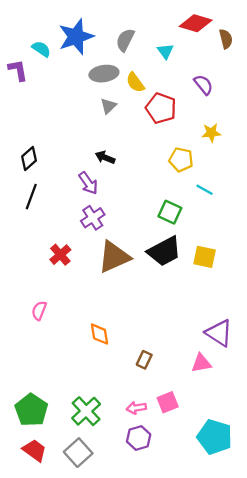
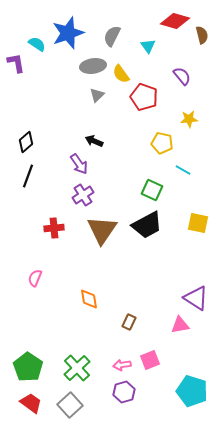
red cross: (60, 255) -> (54, 228), turned 36
brown triangle: (114, 257) -> (102, 230), turned -32
yellow square: (205, 257) -> (198, 223), moved

